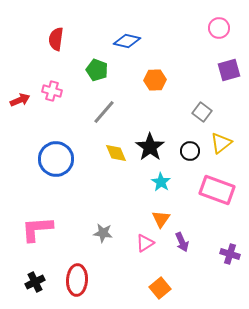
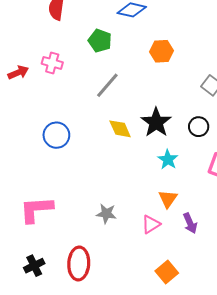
blue circle: (56, 159) -> (56, 135), size x0.7

